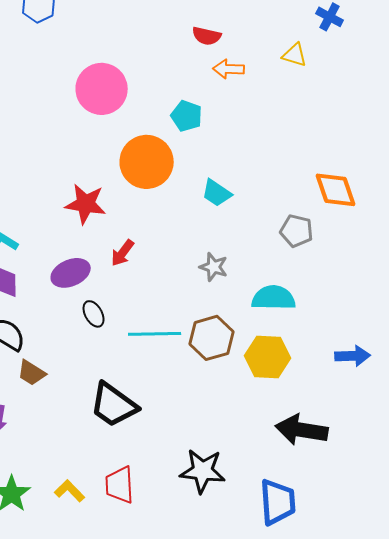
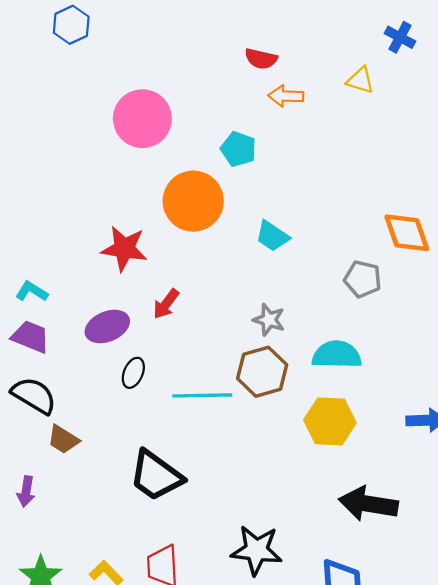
black ellipse: (94, 314) -> (133, 373), turned 52
brown hexagon: (212, 338) -> (262, 372), moved

